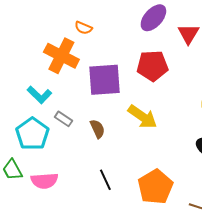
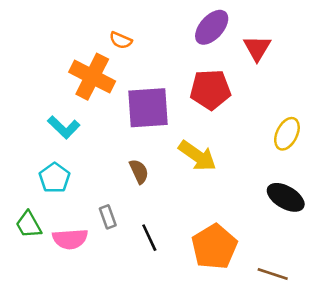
gray rectangle: (63, 119) -> (108, 217), moved, turned 36
cyan pentagon: (32, 134) -> (55, 178), size x0.7

